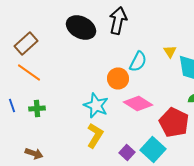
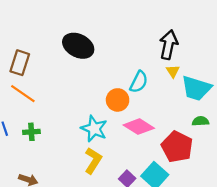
black arrow: (118, 20) -> (169, 45), moved
brown rectangle: (26, 44) -> (20, 63), turned -30

